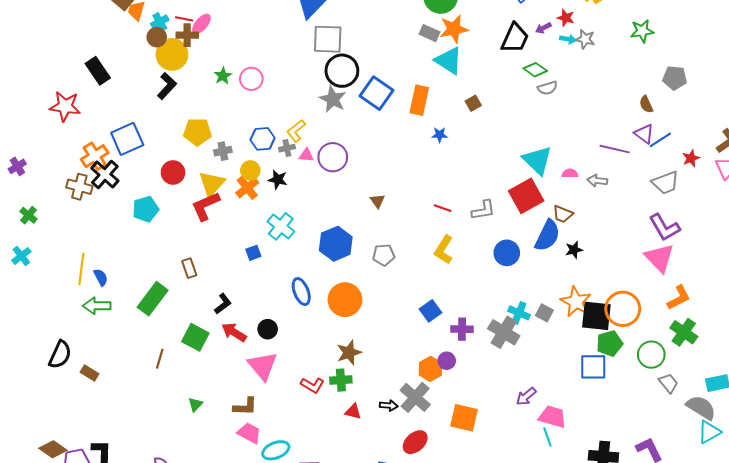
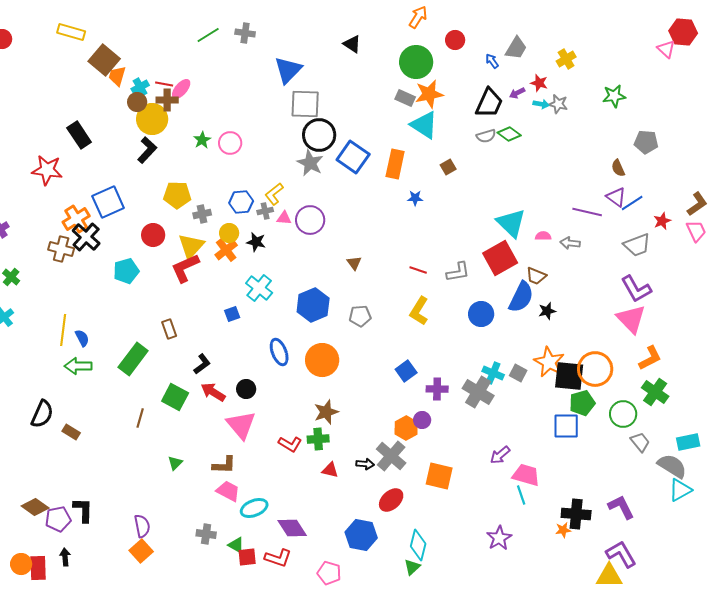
gray semicircle: (547, 88) -> (486, 136), moved

